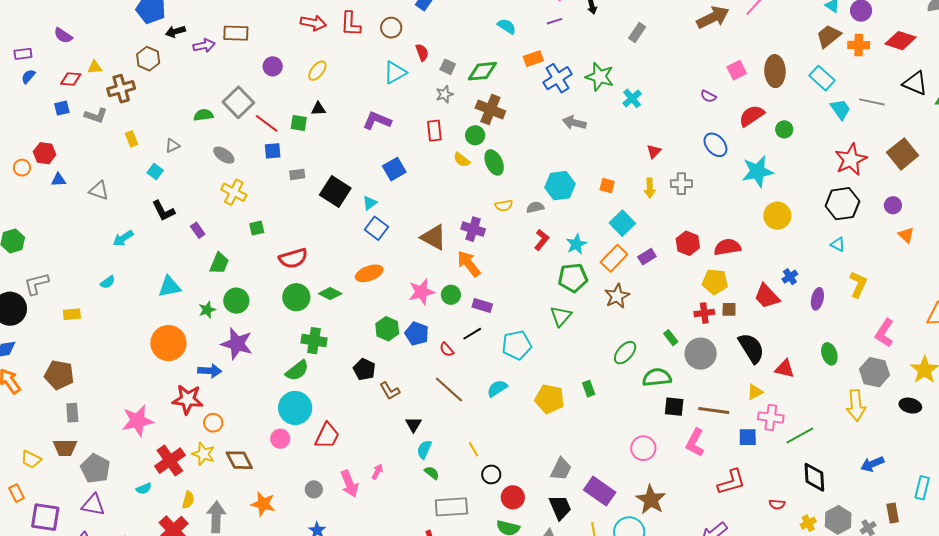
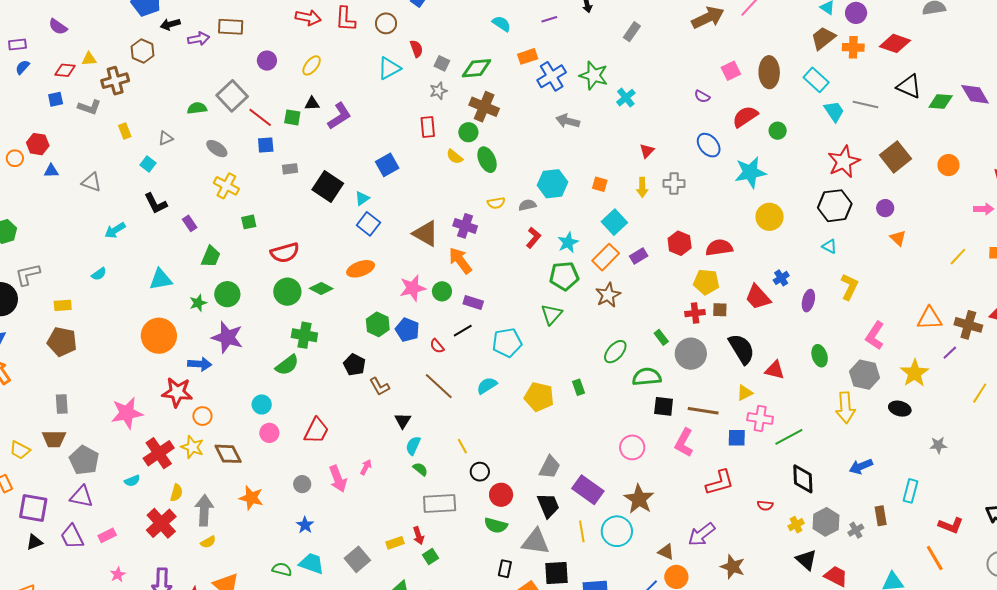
purple L-shape: (377, 121) -> (339, 116), moved, turned 124
brown pentagon: (59, 375) -> (62, 342), moved
cyan circle: (295, 408) -> (262, 404), moved, size x0.6

